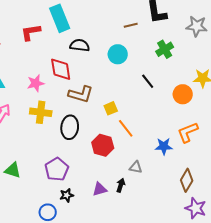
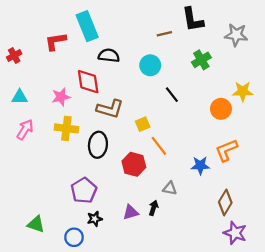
black line: (148, 81) -> (172, 95), moved
green triangle: (13, 170) -> (36, 224), moved

